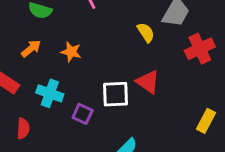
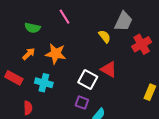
orange star: (71, 52) -> (56, 54), size x1.5
white square: (115, 94) -> (88, 80), turned 36
purple square: (83, 114) -> (82, 103), moved

